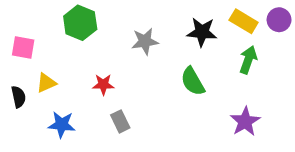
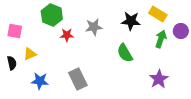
purple circle: (279, 20) -> (181, 31), moved
red star: (103, 84) -> (67, 35), moved
gray rectangle: (120, 121) -> (78, 79), size x1.5

